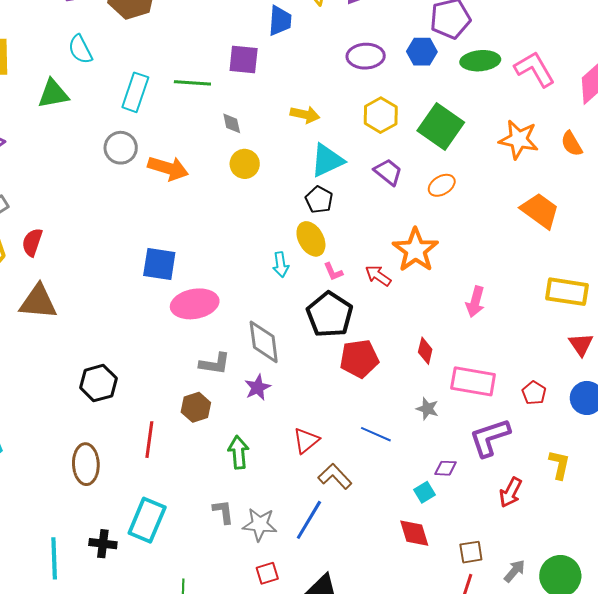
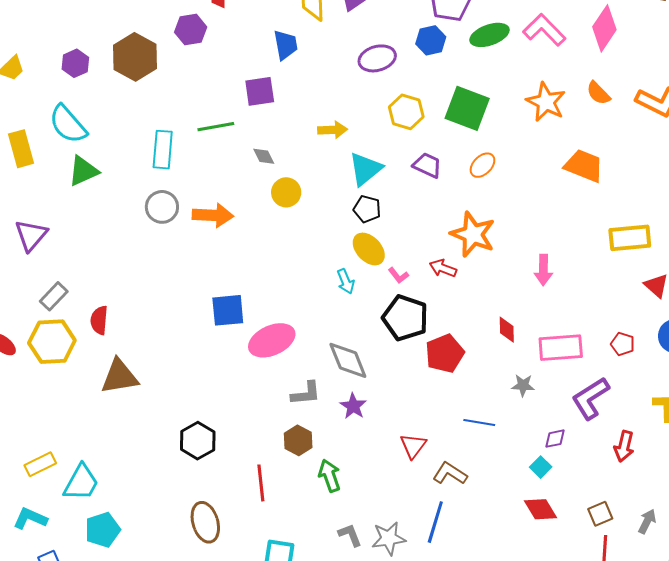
cyan semicircle: (80, 49) -> (68, 124), moved, size x1.4
orange star: (519, 140) -> (546, 102), turned 30
green arrow: (238, 452) -> (330, 476), moved

